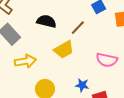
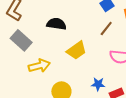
brown line: (78, 28) -> (106, 29), moved

